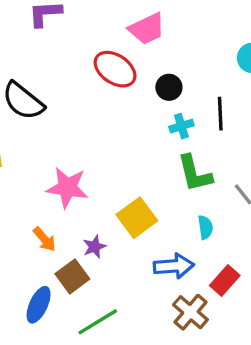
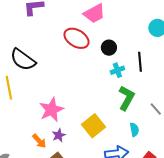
green L-shape: (195, 173) -> (126, 98), turned -135
pink star: (67, 188) -> (51, 110), turned -30
purple star: (94, 247) -> (59, 135), moved

